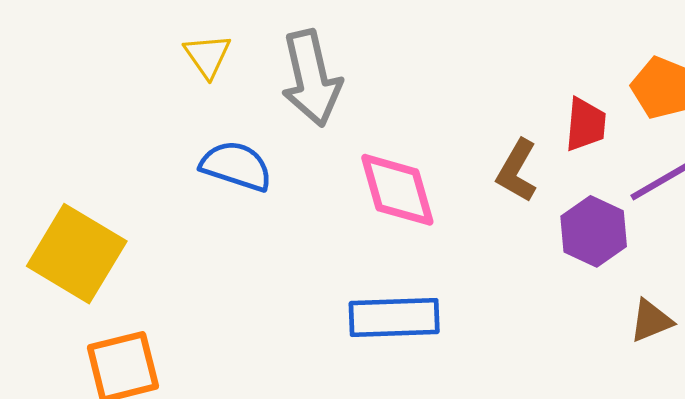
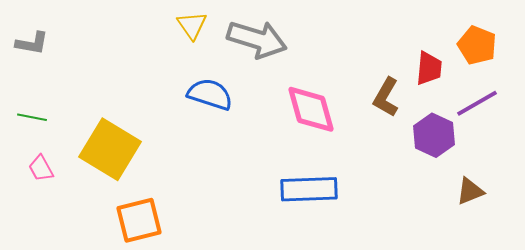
gray arrow: (311, 78) -> (257, 39), turned -60

